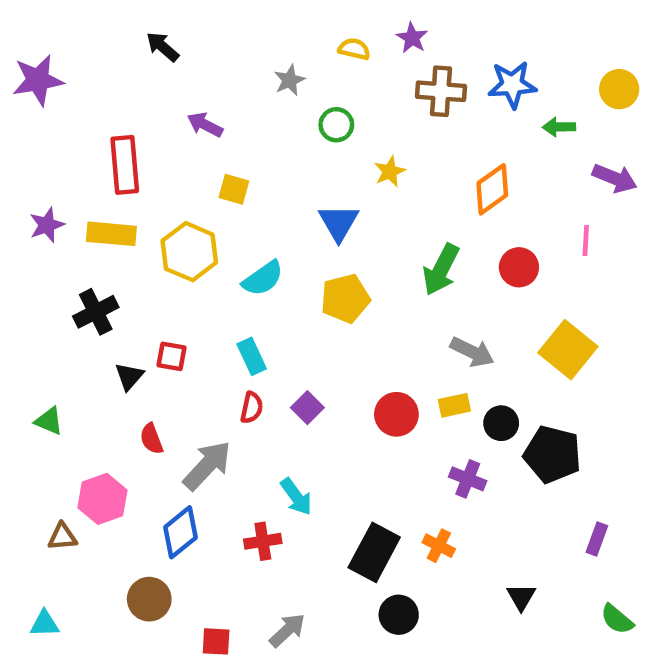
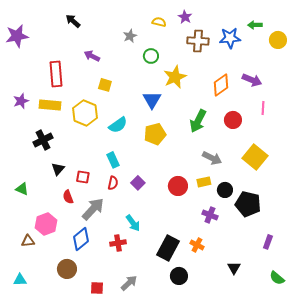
green arrow: (559, 127) -> (255, 25), moved
yellow star: (390, 171) -> (175, 77), size x1.6
purple arrow: (615, 178) -> (252, 80), moved
red square: (171, 356) -> (83, 177), moved

